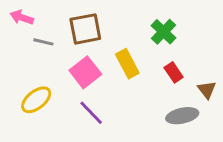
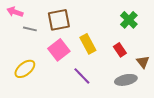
green cross: (163, 32) -> (129, 20), moved
purple line: (91, 113) -> (82, 76), moved

